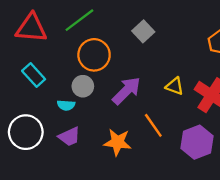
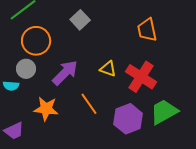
purple trapezoid: (69, 137) -> (14, 131), moved
orange star: (118, 142) -> (46, 109), moved

